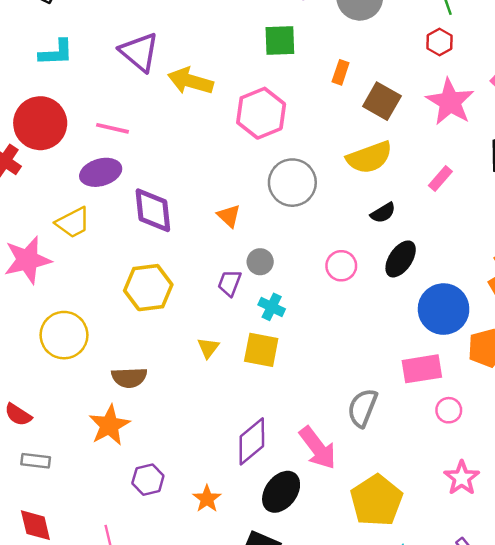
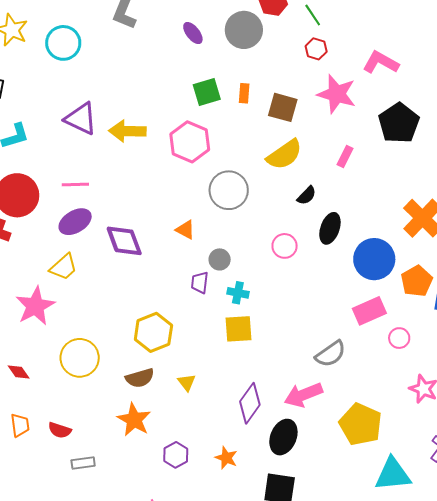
green square: (280, 41) -> (207, 92), moved
yellow hexagon: (148, 288) -> (153, 332), moved
yellow triangle: (208, 348) -> (187, 382), moved
gray semicircle: (362, 408) -> (330, 354), turned -132
pink arrow: (318, 448) -> (303, 395), turned 120

